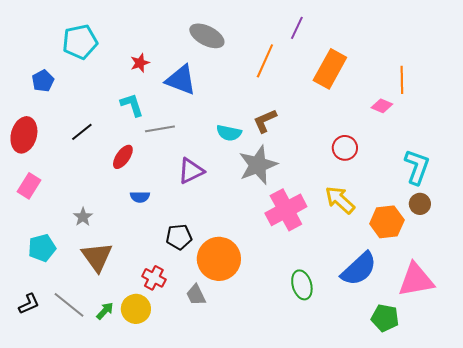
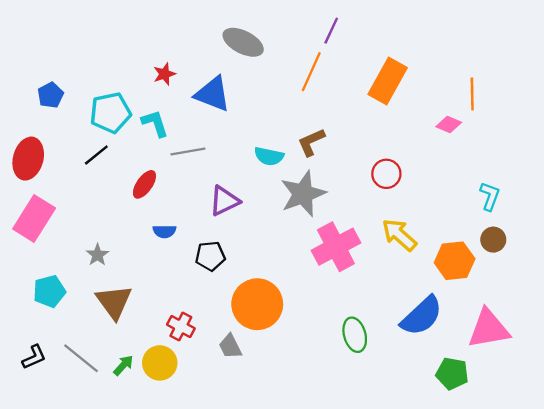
purple line: (297, 28) -> (331, 31), moved
cyan pentagon: (80, 42) -> (110, 113), moved
red circle: (345, 148) -> (386, 174), moved
cyan L-shape: (417, 167) -> (490, 196), size x0.7
pink rectangle: (29, 186) -> (34, 218), size x1.5
black pentagon: (179, 237) -> (210, 256), moved

